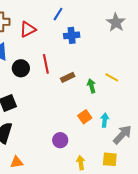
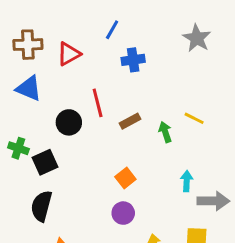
black circle: (21, 68) -> (69, 122), moved
orange square: (85, 117) -> (125, 178), moved
gray arrow: (122, 135) -> (213, 201), turned 50

